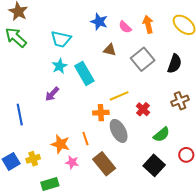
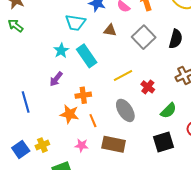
green arrow: (16, 37) -> (15, 26), size x0.7
cyan trapezoid: (61, 39) -> (75, 23), moved
orange cross: (101, 113) -> (83, 95), moved
orange star: (60, 144) -> (69, 114), moved
brown rectangle: (104, 164) -> (114, 144), turned -35
black square: (154, 165) -> (164, 142), turned 35

